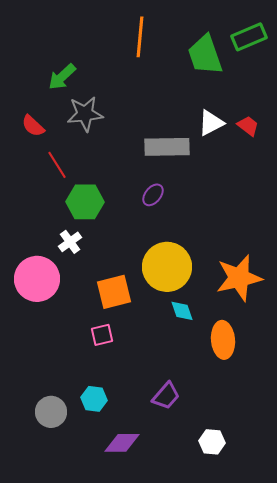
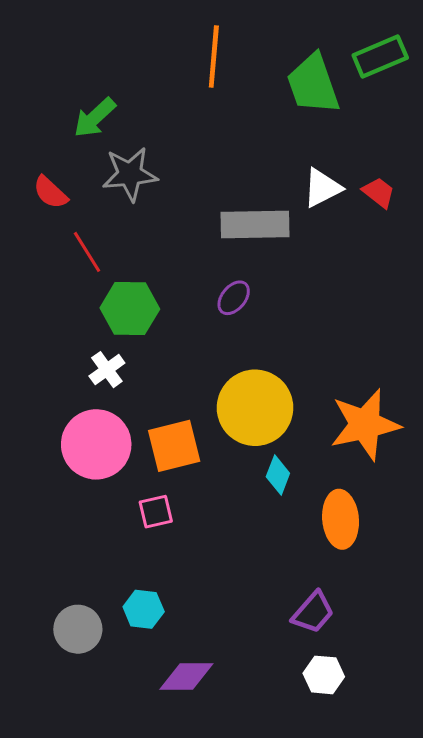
pink circle: (37, 279) -> (96, 444), moved
cyan diamond: (182, 311) -> (278, 475), turned 40
purple trapezoid: (166, 396) -> (313, 612), moved

